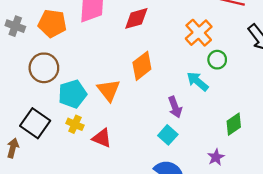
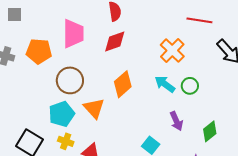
green circle: (217, 60) -> (190, 86), moved
brown circle: (44, 68) -> (70, 80), moved
cyan arrow: (197, 81) -> (165, 84), moved
purple arrow: (175, 107) -> (176, 121), moved

